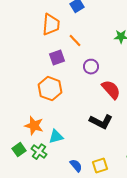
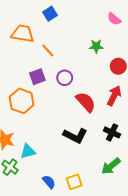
orange trapezoid: (51, 25) -> (23, 34), turned -85
purple square: (57, 58) -> (37, 77), moved

